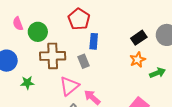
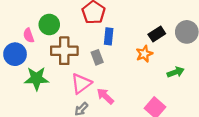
pink semicircle: (18, 24) -> (29, 35), moved
orange star: (138, 60) -> (144, 54), moved
green star: (27, 83) -> (37, 79), size x1.6

